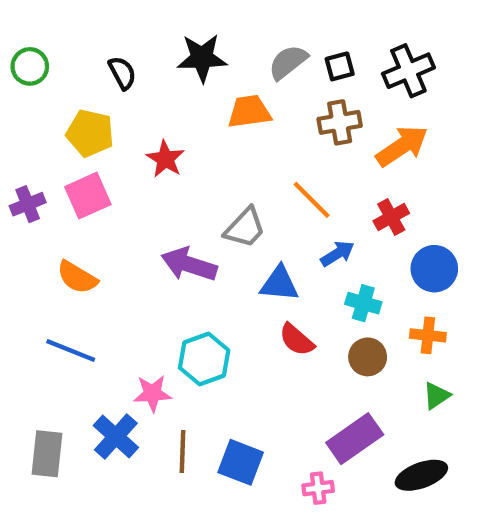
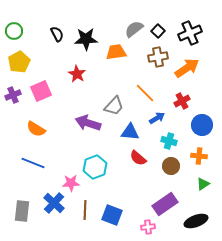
black star: (202, 58) -> (86, 39), moved
black square: (340, 66) -> (158, 31), turned -32
yellow pentagon: (90, 133) -> (19, 62), moved, turned 30

